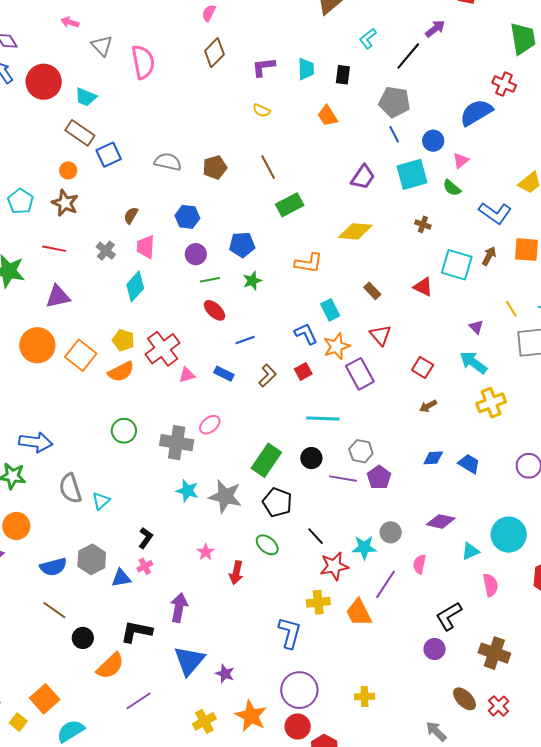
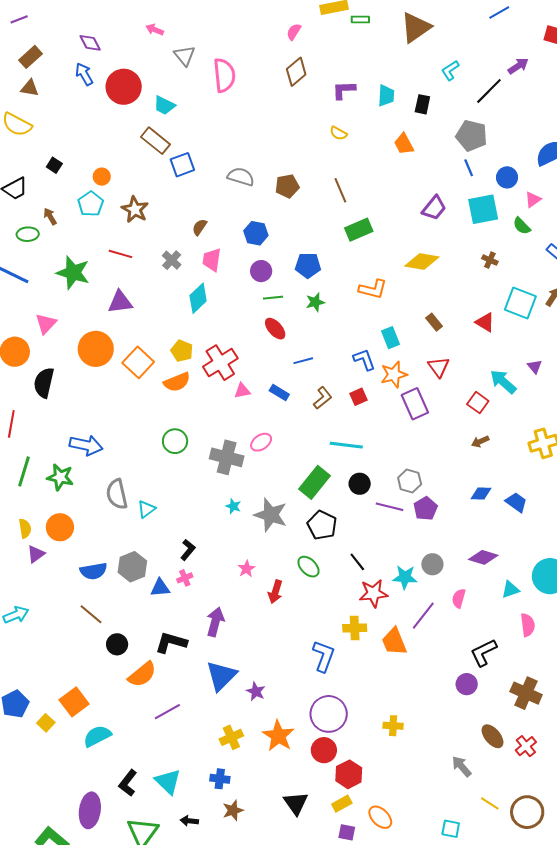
orange circle: (68, 170) -> (102, 177), moved
cyan arrow: (473, 363) -> (503, 382), moved
cyan line: (323, 418) -> (346, 445), moved
cyan star: (187, 491) -> (233, 506), size x0.7

